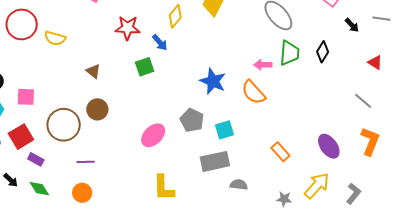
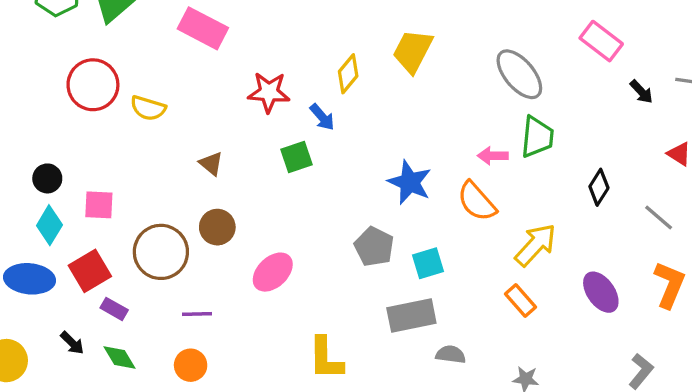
black diamond: (323, 52) -> (599, 187), moved
pink ellipse: (153, 135) -> (273, 272), moved
yellow arrow: (317, 186) -> (536, 245), moved

